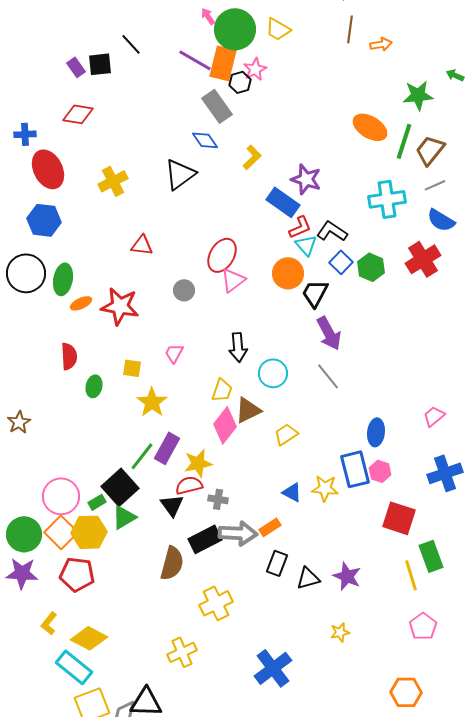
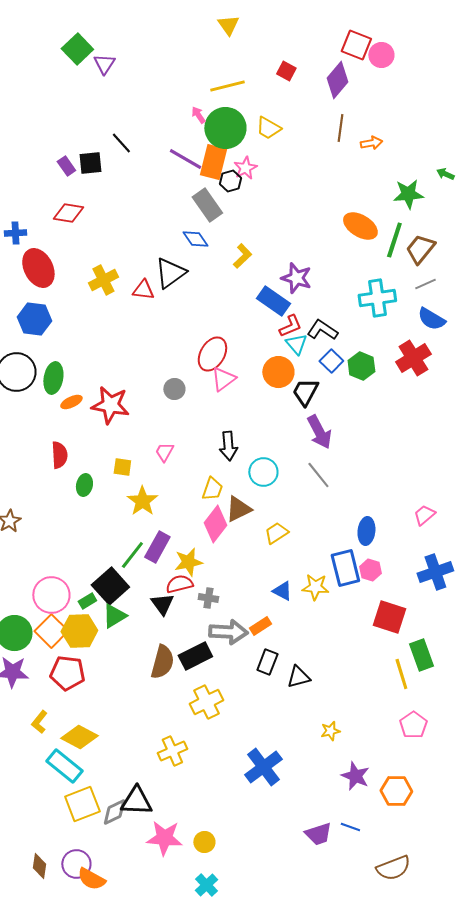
red triangle: (142, 245) -> (143, 290), moved
black rectangle: (205, 539) -> (195, 656), moved
purple star: (347, 576) -> (355, 776), moved

